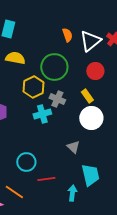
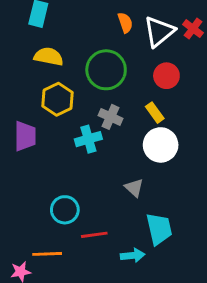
yellow hexagon: (33, 87) -> (57, 99), moved
orange line: (14, 192) -> (47, 254), turned -36
cyan arrow: (72, 193) -> (133, 255), turned 77

